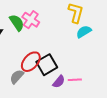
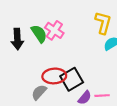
red ellipse: (31, 62) -> (54, 76), turned 45

